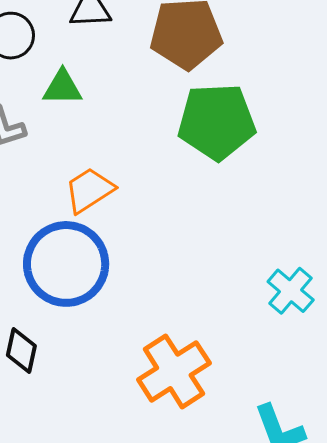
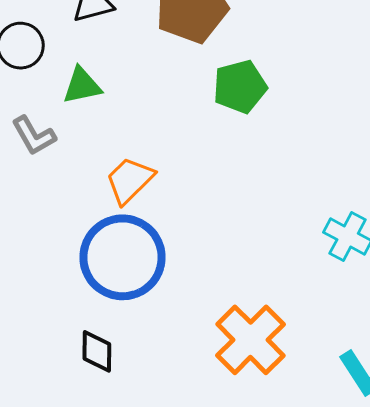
green pentagon: (217, 122) -> (240, 87), size x0.7

